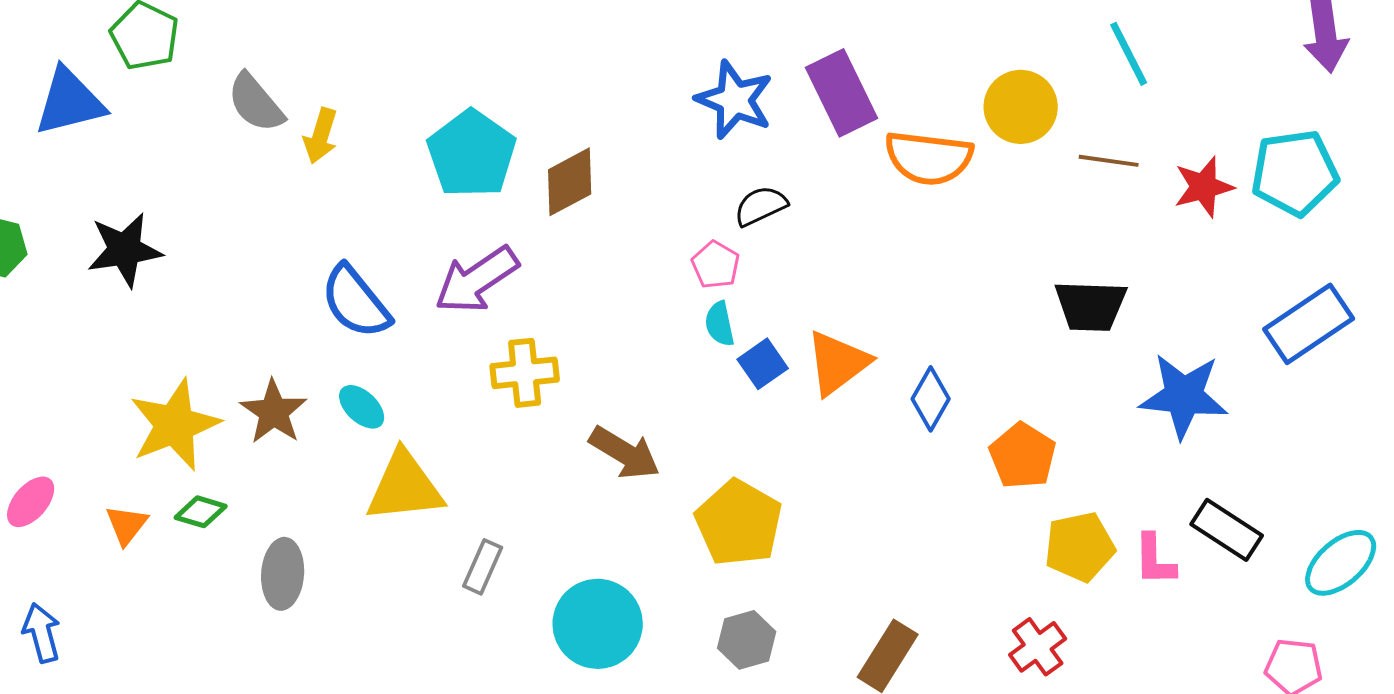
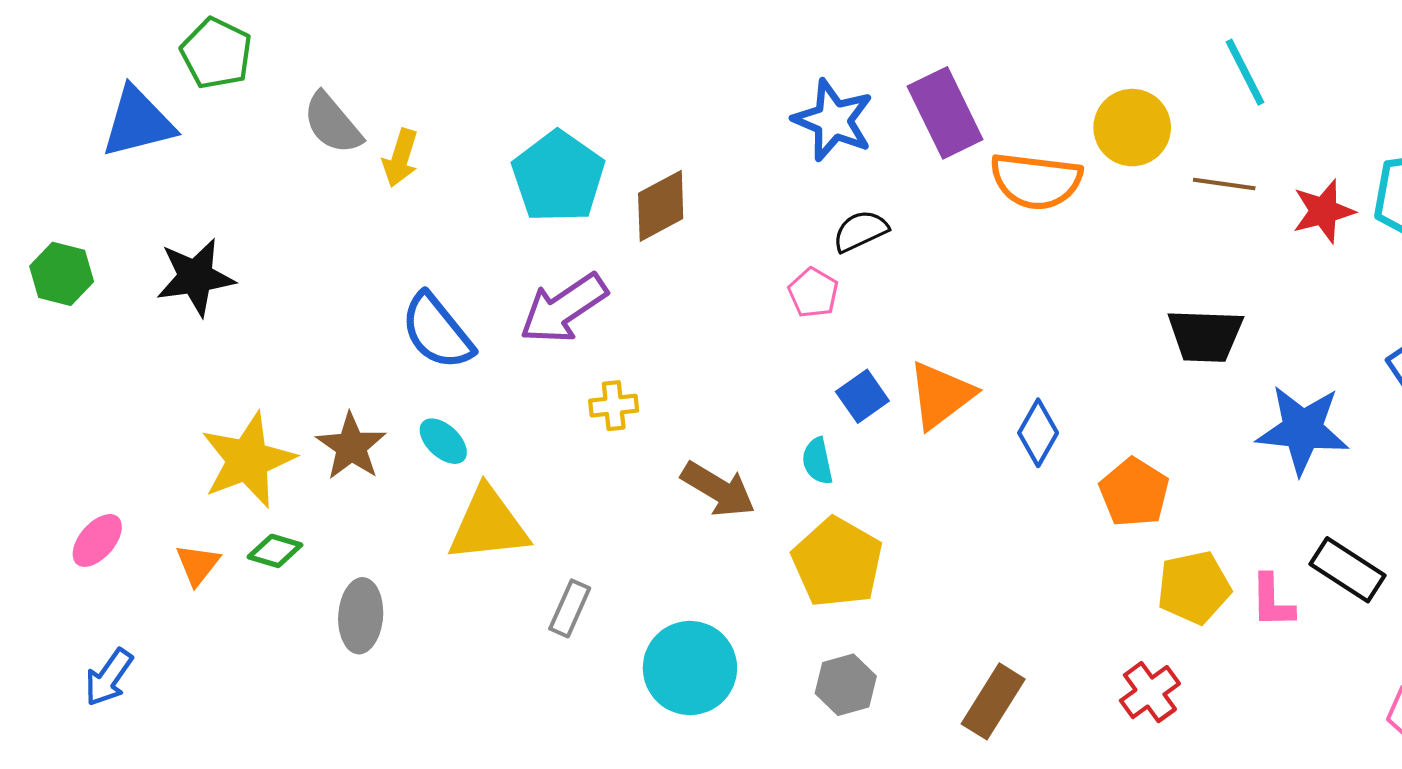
cyan semicircle: (720, 324) -> (817, 461), moved
yellow cross: (525, 373) -> (614, 406), size x0.7
blue arrow: (42, 633) -> (109, 677), turned -130

